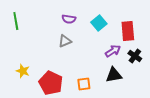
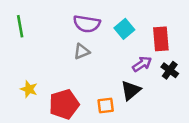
purple semicircle: (69, 19) -> (87, 24), size x1.5
black triangle: (114, 75) -> (131, 90), moved, turned -30
red pentagon: (51, 83) -> (64, 104), turned 30

